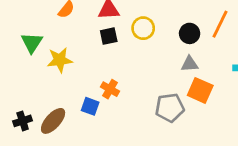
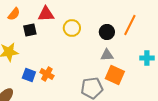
black square: (109, 36) -> (30, 30), moved
blue square: (90, 106) -> (29, 75), moved

